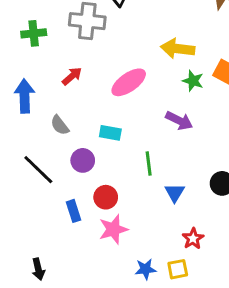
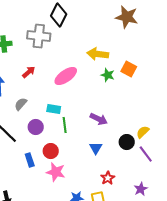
purple arrow: (179, 121) -> (99, 119), moved
gray semicircle: (60, 125) -> (21, 104), turned 80
green line: (149, 163) -> (65, 125), moved
pink star: (113, 229) -> (56, 172), turned 30

